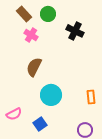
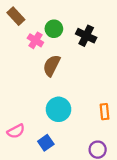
brown rectangle: (24, 14) -> (16, 16), moved
green circle: (48, 14) -> (54, 29), moved
brown semicircle: (34, 67) -> (52, 66), moved

